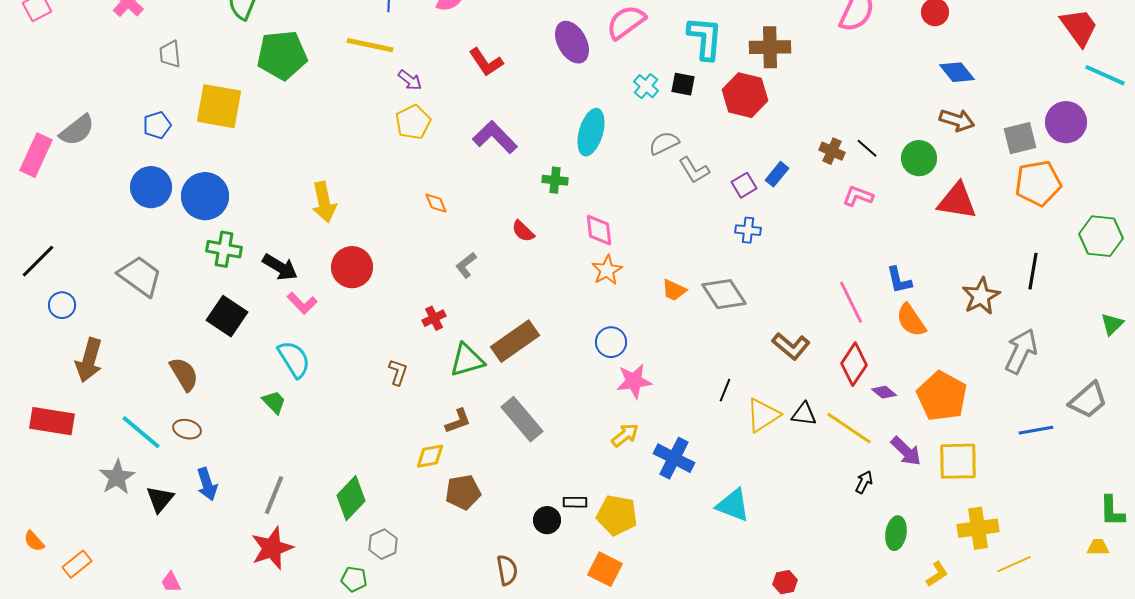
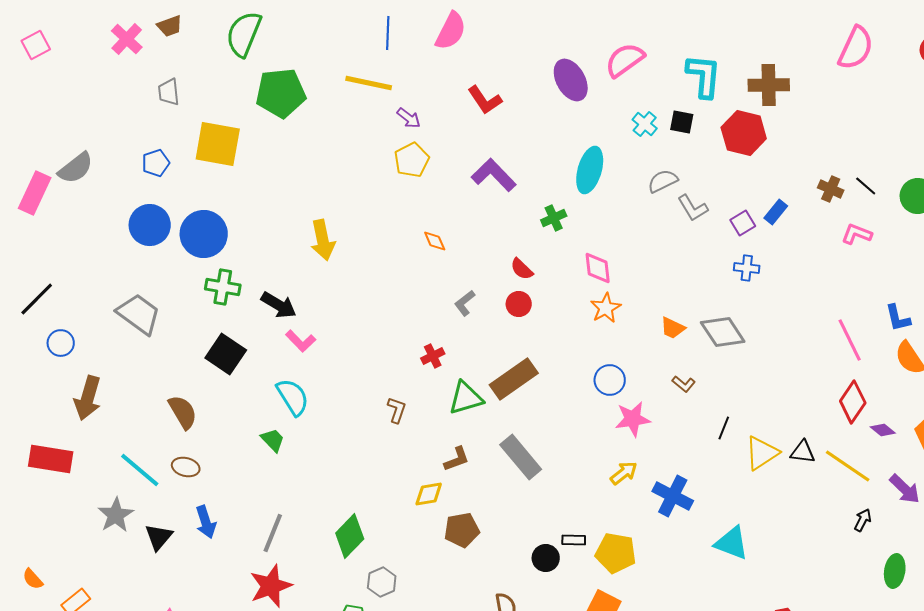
green cross: (555, 180) -> (554, 218), turned -30
red circle: (352, 267) -> (519, 304), moved, size x0.6
brown L-shape: (791, 346) -> (684, 384), moved, size x0.6

